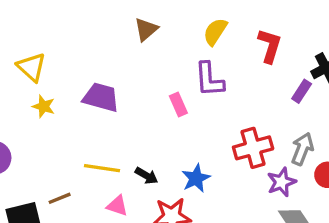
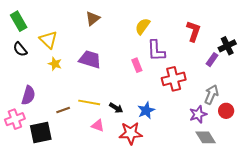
brown triangle: (146, 29) -> (93, 18), moved
yellow semicircle: (215, 32) -> (143, 26), moved
red cross: (253, 148) -> (174, 79), moved
brown line: (60, 198) -> (63, 110), moved

